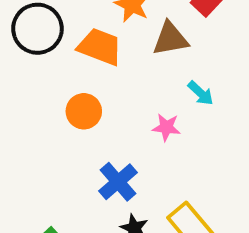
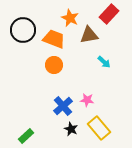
orange circle: (84, 111) -> (54, 65), moved
pink star: (166, 127) -> (87, 100), moved

